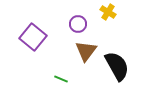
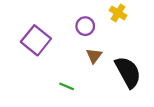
brown triangle: (86, 51) -> (94, 56), size x0.7

